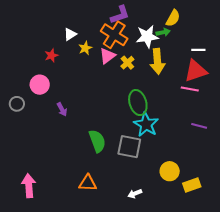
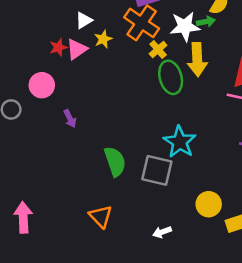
pink triangle: (107, 56) -> (77, 49), moved
yellow cross: (127, 63) -> (158, 50), moved
green ellipse: (138, 103) -> (171, 77), moved
orange triangle: (88, 183) -> (101, 216), turned 42

